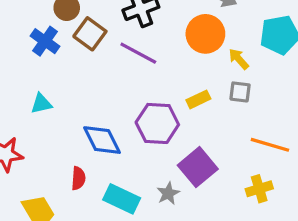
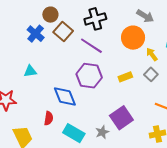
gray square: (240, 92) -> (151, 74), turned 32
purple hexagon: (157, 123) -> (89, 76), moved

